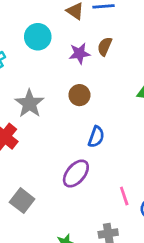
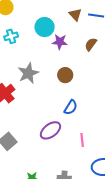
purple star: (79, 53) -> (60, 42), moved
pink line: (124, 196) -> (82, 140), moved

